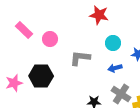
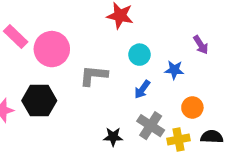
pink circle: (50, 39) -> (52, 49), size x1.6
blue arrow: (115, 68) -> (142, 89), turned -40

